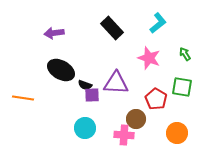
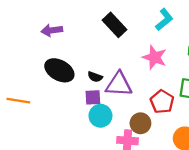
black semicircle: (85, 85) -> (95, 77), moved
cyan circle: (85, 128) -> (100, 116), moved

